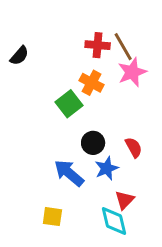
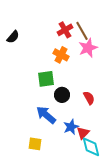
red cross: (98, 45) -> (65, 30), turned -35
green square: (69, 104) -> (46, 79), moved, turned 30
blue star: (107, 168) -> (71, 127), moved
cyan diamond: (114, 221) -> (91, 147), moved

